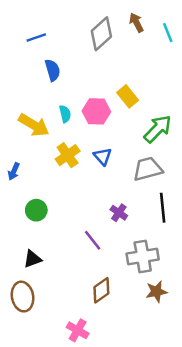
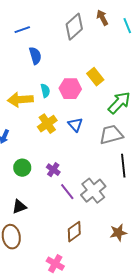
yellow arrow: (34, 125) -> (20, 100), turned 145
purple cross: (119, 213) -> (53, 170), moved
gray cross: (143, 256) -> (93, 191), moved, turned -30

